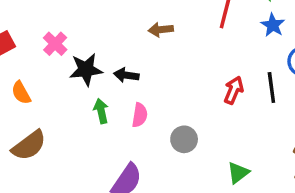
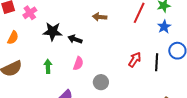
pink cross: (55, 44) -> (30, 13), moved
orange semicircle: (21, 93) -> (13, 38), turned -136
green arrow: (101, 111) -> (48, 66), moved

